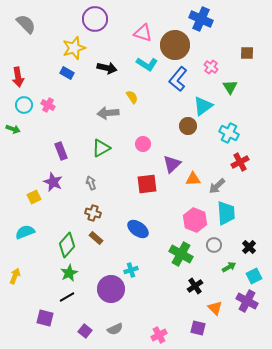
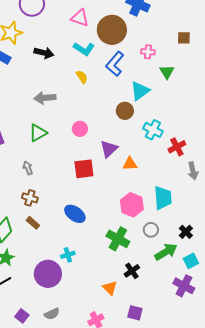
pink cross: (211, 67) -> (148, 52), turned -32
yellow semicircle: (132, 97) -> (82, 77), moved
cyan cross: (229, 133) -> (153, 130), moved
gray arrow: (217, 186) -> (193, 171), moved, turned -60
green arrow: (229, 267) -> (166, 252), size x1.6
orange triangle: (215, 308) -> (110, 288), moved

